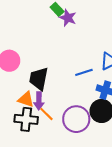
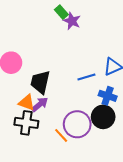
purple arrow: (39, 101) -> (40, 104), turned -132
orange line: (46, 114) -> (61, 135), moved

